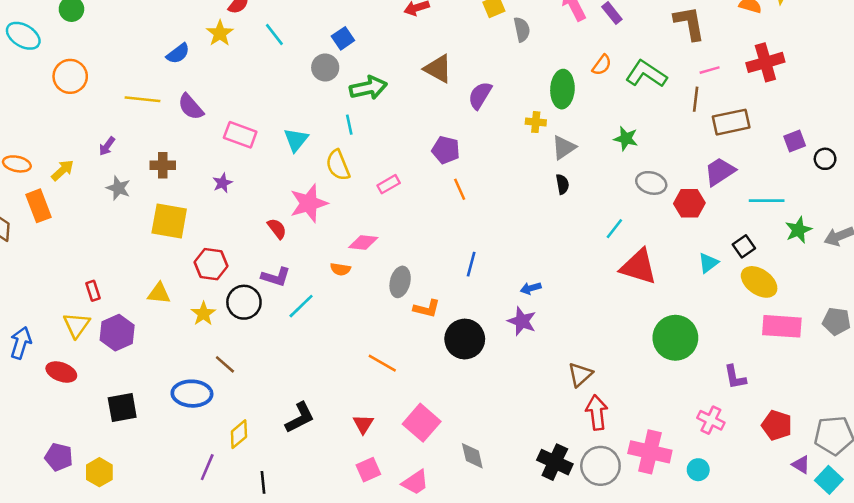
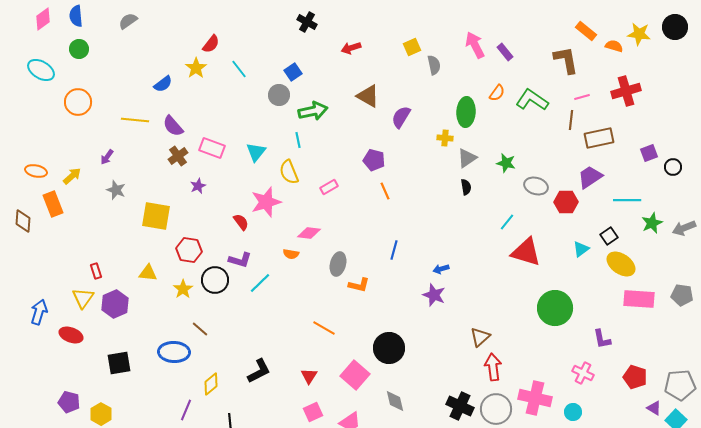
green star: (626, 139) -> (506, 163), moved
brown cross: (163, 165) -> (178, 156), moved, turned -36
black circle: (465, 339) -> (389, 348), moved

